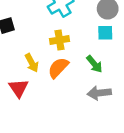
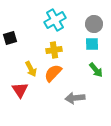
green arrow: (94, 64) -> (96, 70), moved
gray arrow: (99, 93) -> (75, 98), moved

